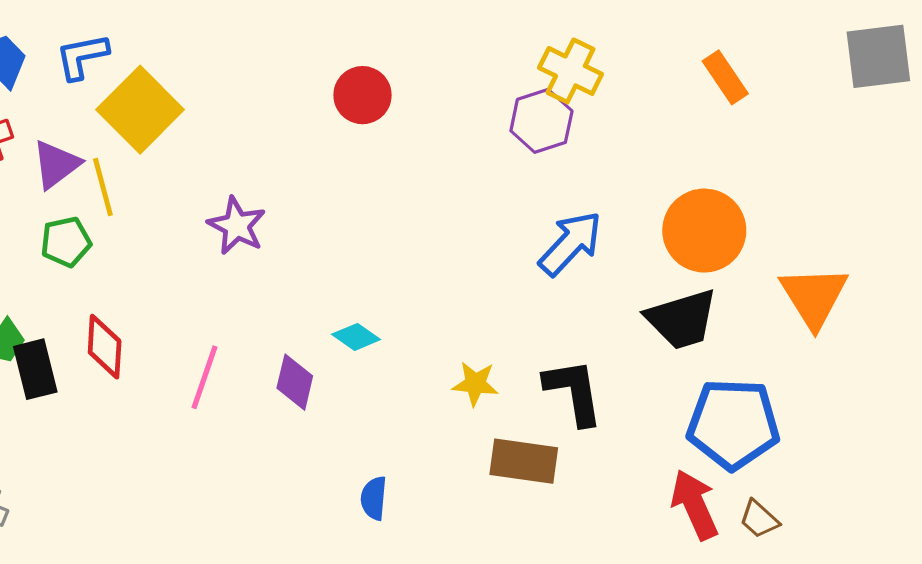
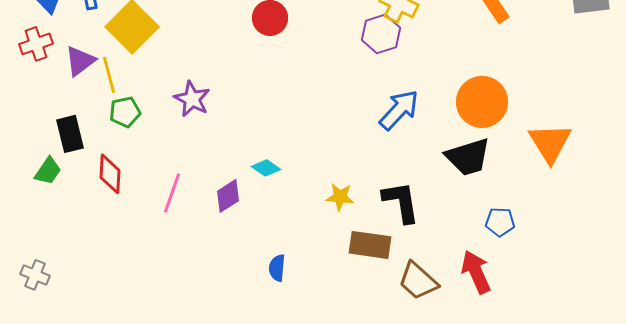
green pentagon: (66, 242) -> (125, 112), moved
black rectangle: (35, 369) -> (70, 134), moved
purple diamond: (295, 382) -> (228, 196), turned 44
blue pentagon: (733, 424) -> (500, 222), size x0.5
brown trapezoid: (759, 519) -> (418, 281), moved, size x1.6

